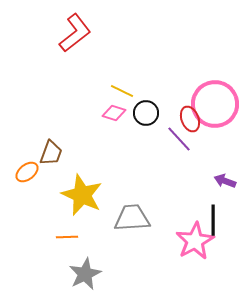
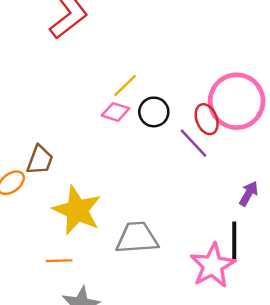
yellow line: (122, 91) -> (125, 86), turned -70
purple arrow: (225, 181) -> (249, 194), turned 100

